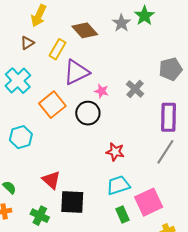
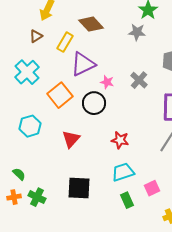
gray star: (121, 23) -> (137, 32), moved, turned -30
red triangle: (51, 180) -> (71, 139), moved, turned 30
pink square: (149, 202) -> (152, 188), size x0.6
green cross: (40, 216) -> (37, 197), moved

